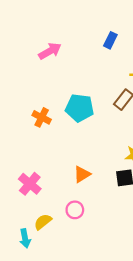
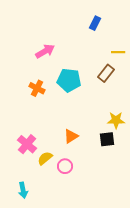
pink arrow: (50, 51) -> (45, 51), moved
yellow semicircle: (43, 222) -> (45, 158), moved

